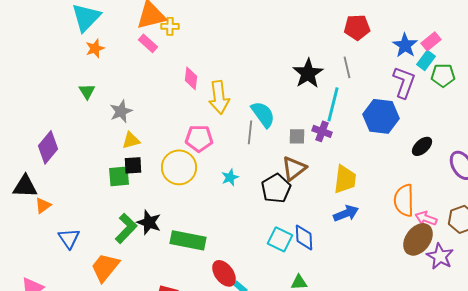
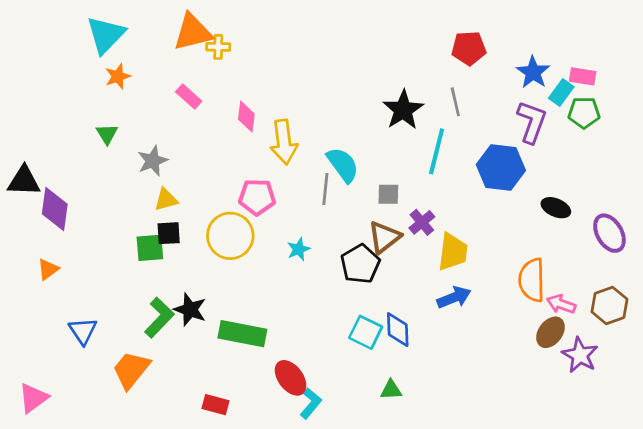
pink rectangle: (431, 41) -> (583, 76), moved, turned 48
pink rectangle: (148, 43) -> (189, 96), moved
purple cross: (322, 131) -> (422, 222), moved, turned 30
black ellipse: (422, 146) -> (556, 208), turned 65
purple diamond: (48, 147) -> (55, 209), turned -32
black triangle: (25, 186) -> (24, 181), moved
orange triangle: (43, 205) -> (48, 269), moved
brown ellipse: (418, 239) -> (551, 332), size x0.7

